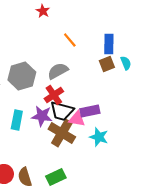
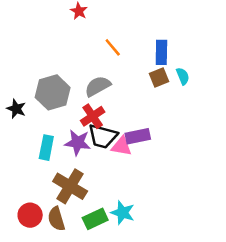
brown cross: (62, 133) -> (70, 186), moved
cyan star: (99, 137) -> (123, 213), moved

